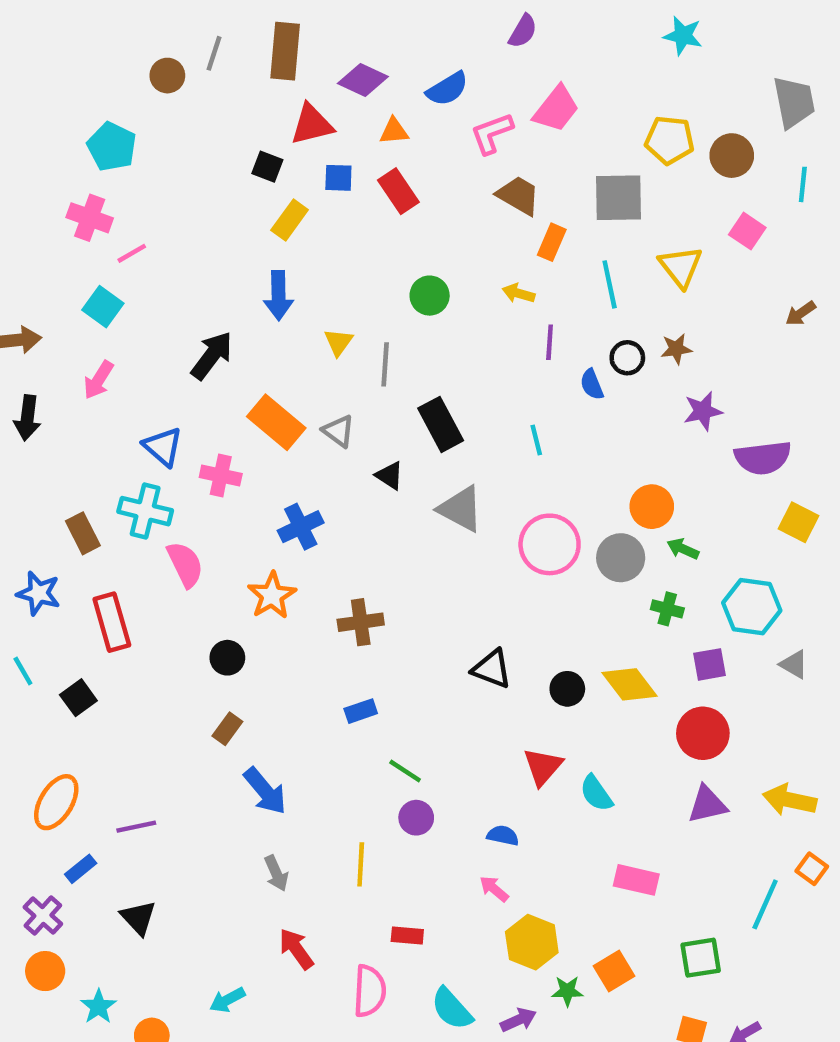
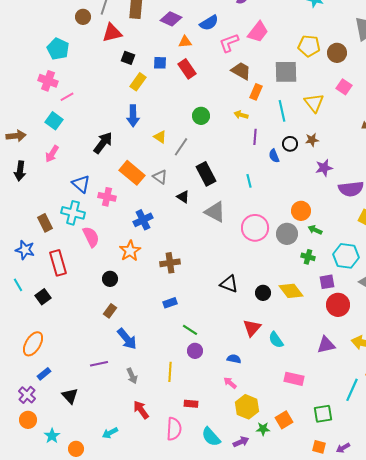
red triangle: (312, 124) -> (112, 33), moved
yellow triangle: (338, 342) -> (160, 137), turned -32
gray line: (385, 364) -> (181, 147), turned 30
red circle: (703, 733) -> (338, 305), moved
purple line: (136, 827) -> (99, 364), moved

